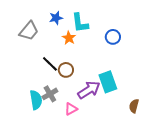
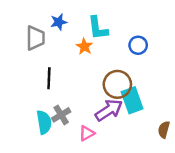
blue star: (56, 18) -> (59, 22), moved
gray trapezoid: (29, 31) -> (35, 38), turned -40
black line: (50, 64) -> (49, 78), moved, turned 48
brown circle: (66, 70) -> (117, 84), moved, size x1.5

